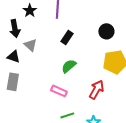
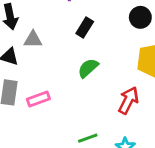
gray triangle: (31, 45) -> (33, 40), turned -40
pink rectangle: (59, 91) -> (38, 99), moved, turned -42

